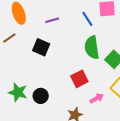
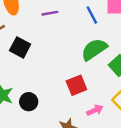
black square: (41, 47) -> (20, 47), moved
green semicircle: (92, 48) -> (94, 49), turned 60

